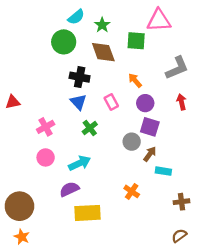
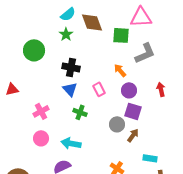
green star: (102, 25) -> (66, 34), moved
green circle: (64, 42) -> (34, 50), moved
brown diamond: (103, 52) -> (92, 22), moved
gray L-shape: (177, 68) -> (145, 53), moved
green cross: (90, 128) -> (80, 112), turned -32
cyan arrow: (80, 163) -> (71, 143), turned -144
cyan rectangle: (163, 171) -> (150, 158), moved

